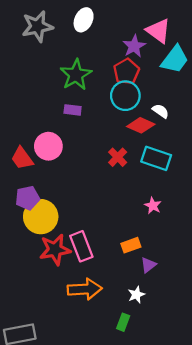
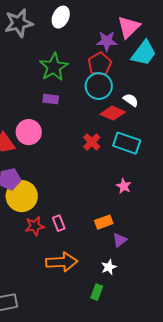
pink triangle: (158, 31) -> (129, 27), turned 40
purple star: (134, 46) -> (107, 41), turned 30
pink rectangle: (81, 246) -> (59, 223), size x0.6
red star: (55, 250) -> (35, 226), size x0.7

